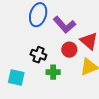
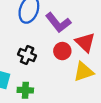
green cross: (53, 72) -> (25, 90), moved

